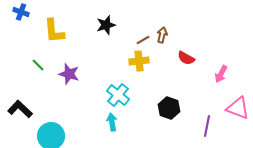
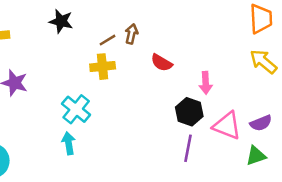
black star: (106, 25) -> (61, 21), turned 30
pink arrow: (221, 74) -> (206, 83), turned -30
black hexagon: (169, 108) -> (189, 112), moved

